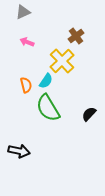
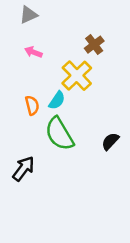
black arrow: (19, 151) -> (23, 169), moved, turned -65

